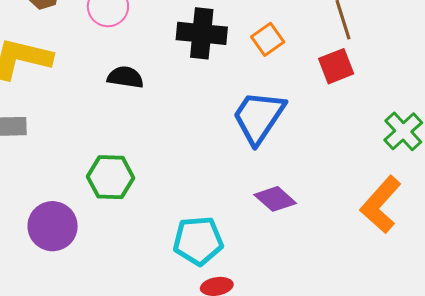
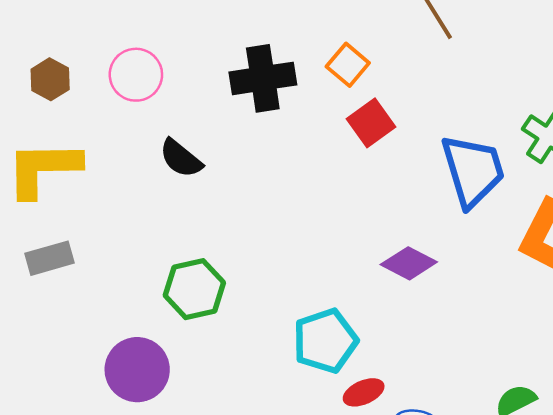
red square: (336, 66) -> (371, 123), moved
black semicircle: (125, 77) -> (181, 158), turned -135
blue trapezoid: (259, 117) -> (473, 170), moved, turned 144

